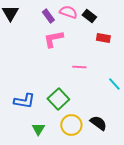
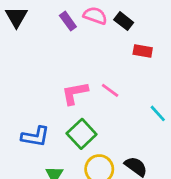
pink L-shape: (53, 39) -> (75, 93), moved
pink line: (79, 67) -> (110, 90), turned 32

